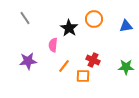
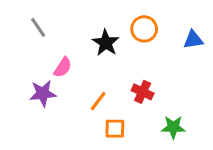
pink semicircle: (53, 45) -> (63, 67), moved, turned -152
green star: (126, 67) -> (173, 127), moved
orange square: (83, 76) -> (115, 129), moved

